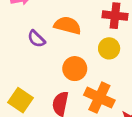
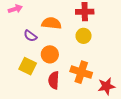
orange circle: (75, 69) -> (50, 54), moved
yellow square: (21, 100) -> (28, 66), moved

